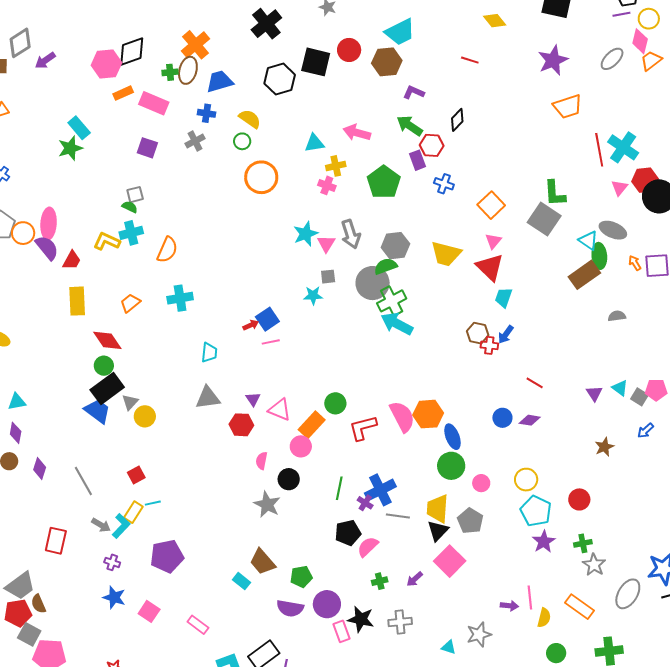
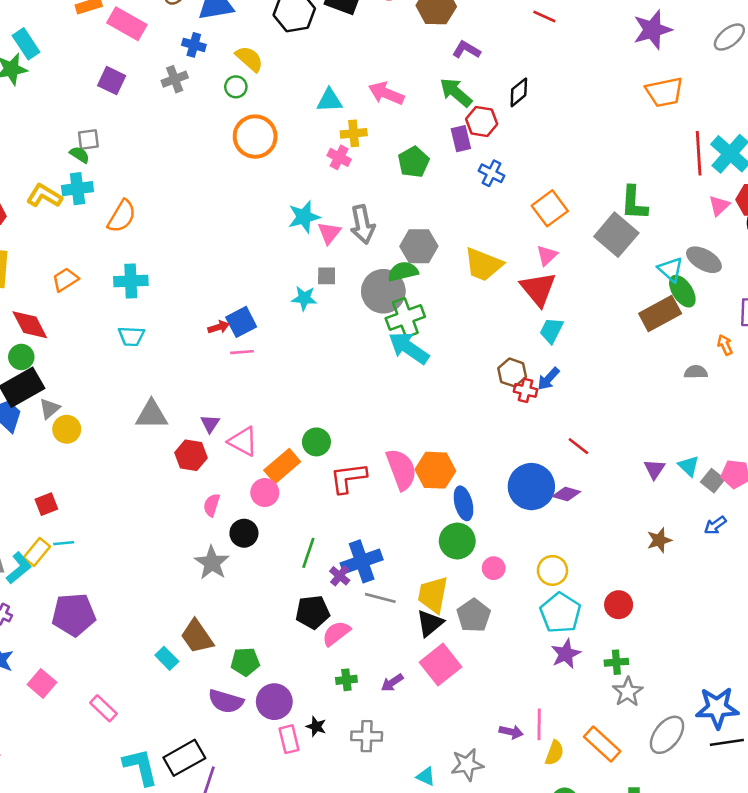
green pentagon: (384, 182) -> (414, 162), size x0.7
green ellipse: (599, 256) -> (682, 291), turned -35
orange arrow: (635, 263) -> (725, 345), moved
cyan trapezoid: (209, 353) -> (131, 336), moved, turned 80
blue circle: (502, 418) -> (531, 487), size x1.8
black star: (361, 619) -> (316, 726), size x0.6

